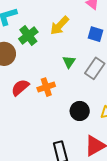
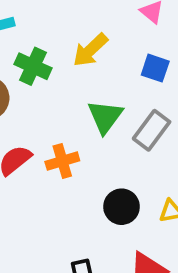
green cross: (28, 35) -> (33, 66), turned -30
green triangle: (69, 62) -> (105, 117), size x1.5

